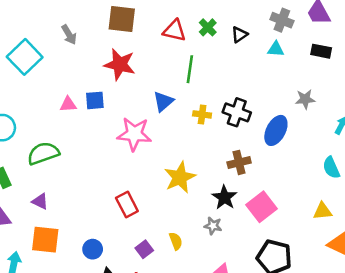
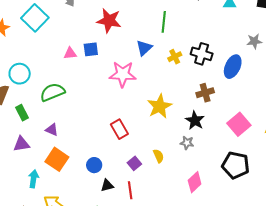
yellow cross: (202, 114) -> (175, 57), turned -32
pink square: (261, 207) -> (239, 124), moved
orange square: (45, 240) -> (57, 159), turned 30

